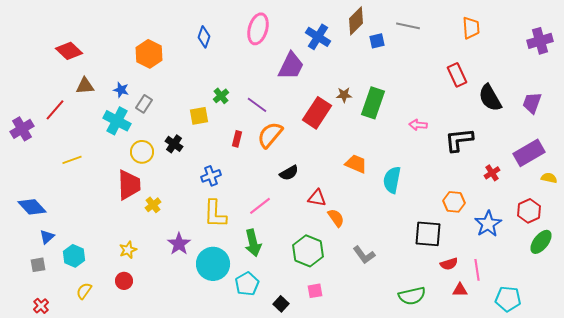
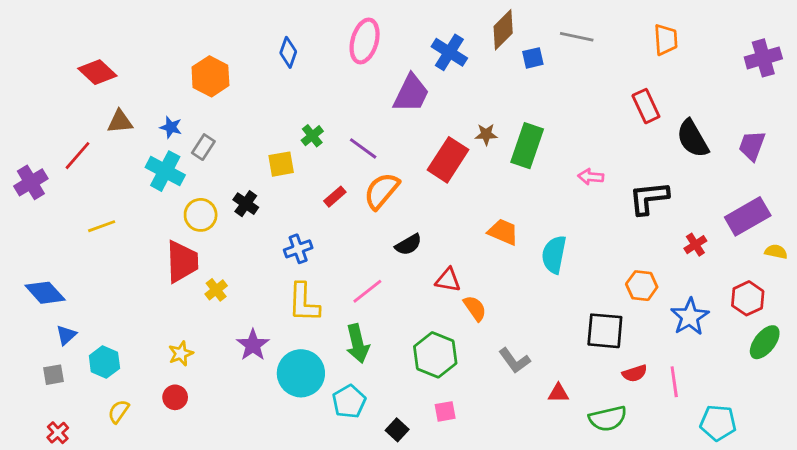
red rectangle: (237, 139) -> (335, 197), turned 35
red triangle: (460, 290) -> (558, 393), moved
green semicircle: (412, 296) -> (608, 419), moved

